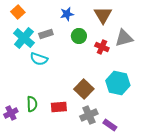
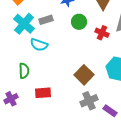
green semicircle: (32, 104) -> (24, 71), moved
red rectangle: (59, 107) -> (43, 93), moved

